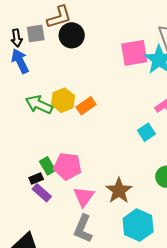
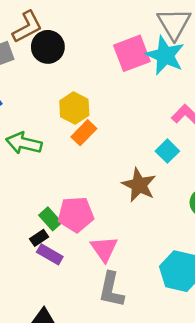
yellow hexagon: (63, 100) -> (74, 108), moved
brown star: (119, 191) -> (139, 185), moved

